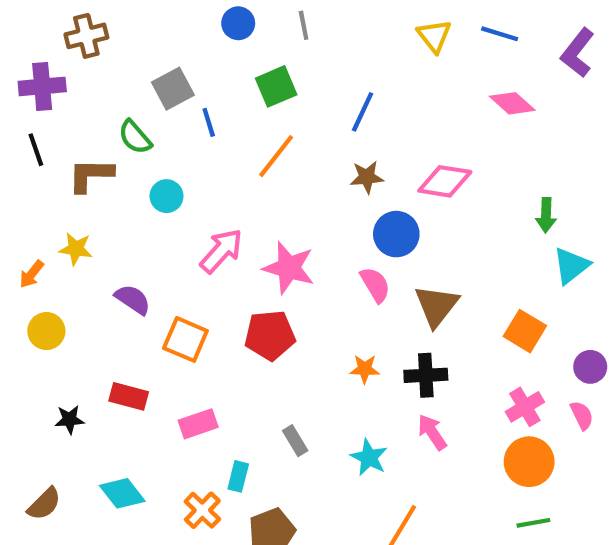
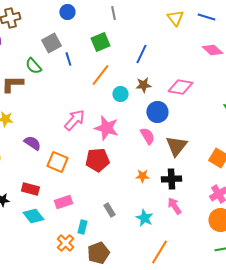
blue circle: (238, 23) -> (67, 12), moved
cyan circle: (167, 196) -> (120, 94), moved
cyan diamond: (122, 493) -> (33, 216), moved

